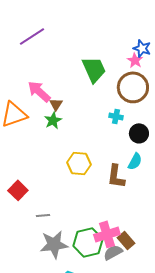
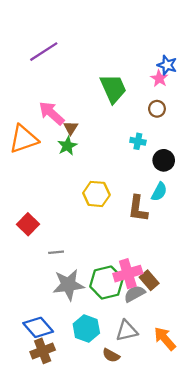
brown circle: (133, 87) -> (157, 109), size x0.5

